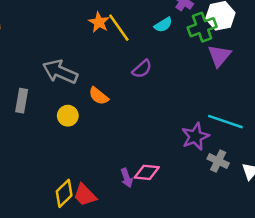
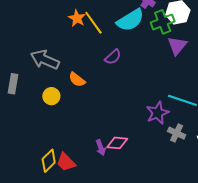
cyan semicircle: (163, 25) -> (130, 20), size x1.8

